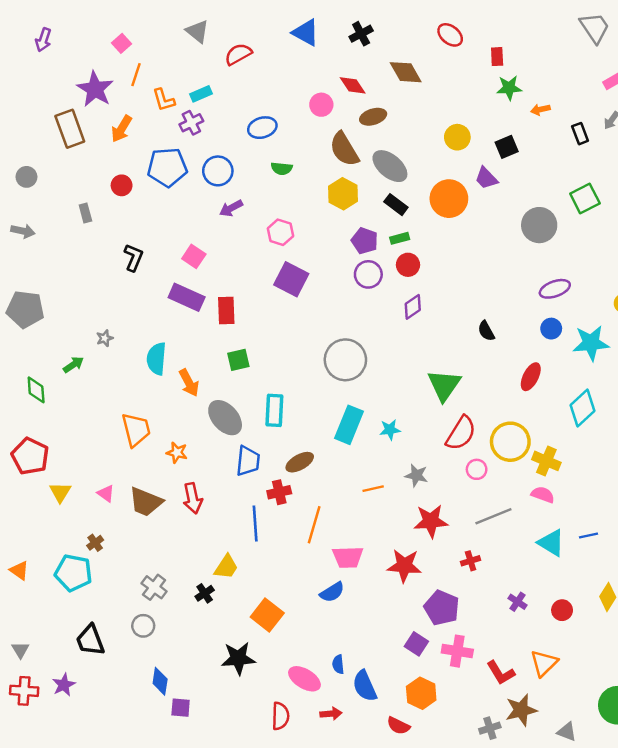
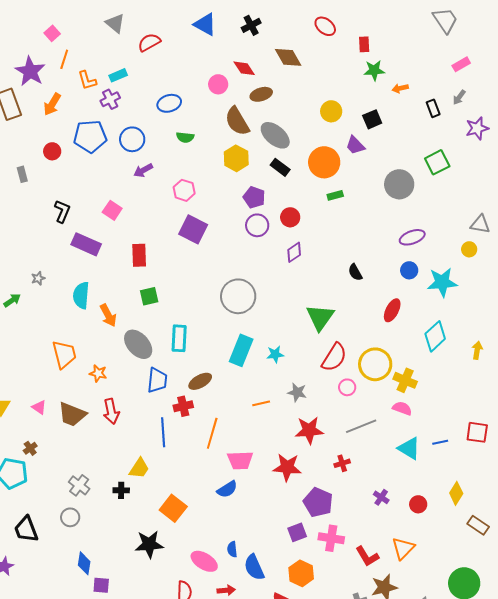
green rectangle: (400, 238) -> (335, 195), moved
purple rectangle: (187, 297) -> (86, 244), moved
black cross: (205, 593) -> (121, 490), turned 35
purple square: (416, 644) -> (297, 532), turned 36

